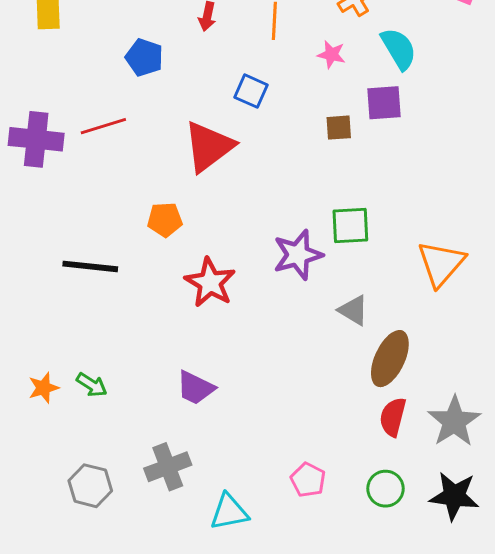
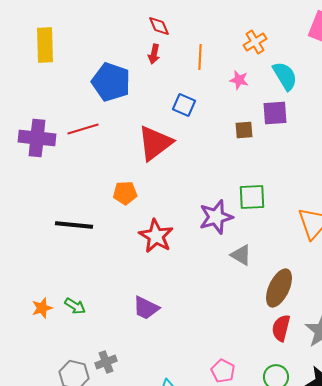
blue pentagon: (144, 57) -> (111, 82), size x1.5
gray triangle: (353, 310) -> (241, 255), moved
gray cross: (168, 467) -> (106, 362), moved, size x0.7

